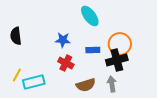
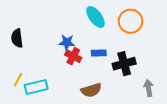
orange circle: (120, 44) -> (131, 21), moved
red cross: (66, 63) -> (73, 56), moved
gray arrow: (112, 84) -> (149, 88), moved

